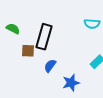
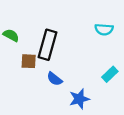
blue semicircle: (50, 66) -> (55, 79), turned -88

